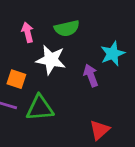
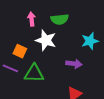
purple arrow: (91, 75) -> (74, 64), moved, turned 112

